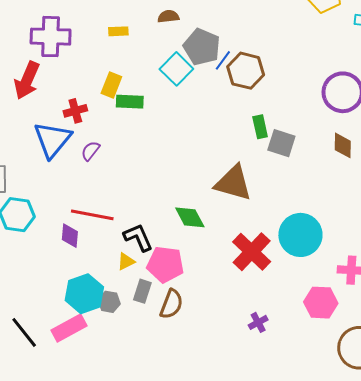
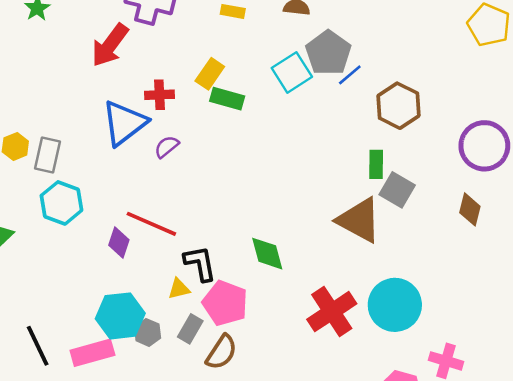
brown hexagon: (246, 71) -> (399, 106), moved
brown triangle: (233, 183) -> (359, 220), moved

